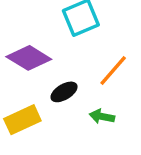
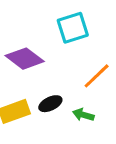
black ellipse: (64, 92) -> (50, 104), moved

